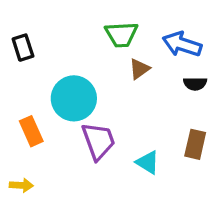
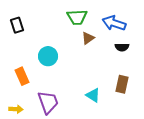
cyan circle: (74, 98) -> (48, 56), size x0.7
purple trapezoid: (98, 141) -> (48, 102), moved

